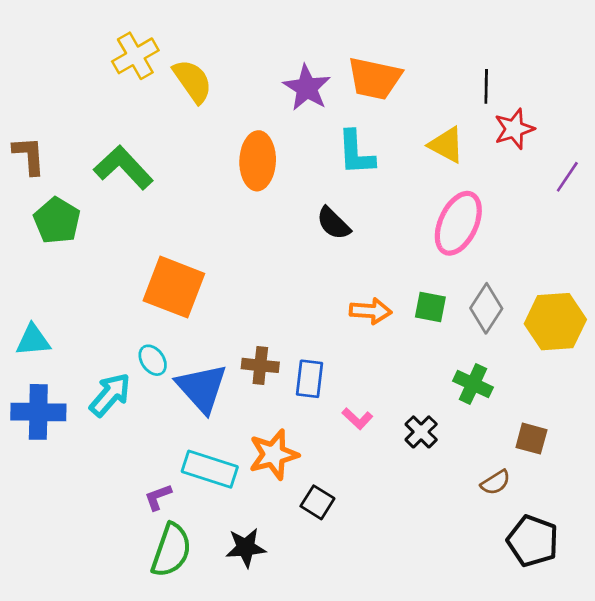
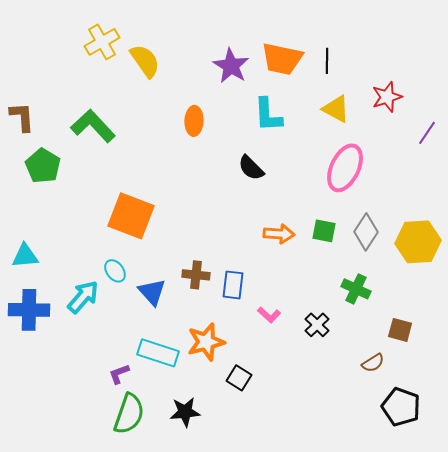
black line: (486, 86) -> (327, 61), moved
orange ellipse: (258, 161) -> (194, 121), size x0.7
blue triangle: (202, 388) -> (152, 292), size x0.7

